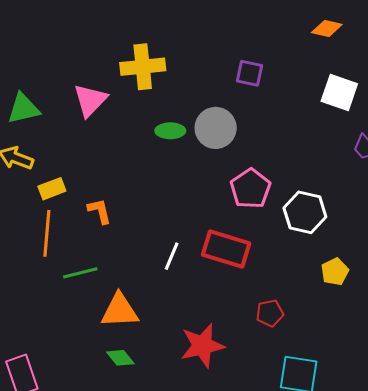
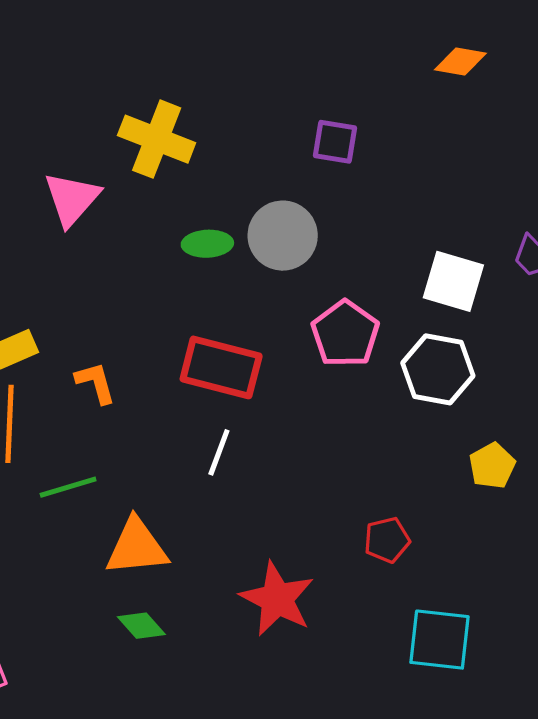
yellow cross: (143, 67) -> (157, 139), turned 30
white square: (339, 92) -> (453, 281), moved
red rectangle: (226, 249) -> (221, 367), moved
red star: (202, 346) -> (277, 599), turned -30

